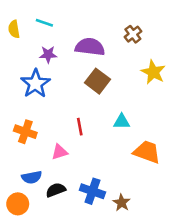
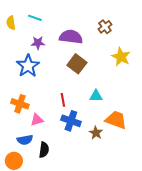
pink triangle: (60, 152) -> (37, 120), moved
black semicircle: (56, 190) -> (44, 150), turned 119
blue cross: (92, 191) -> (71, 121), moved
brown star: (122, 203) -> (96, 133), moved

